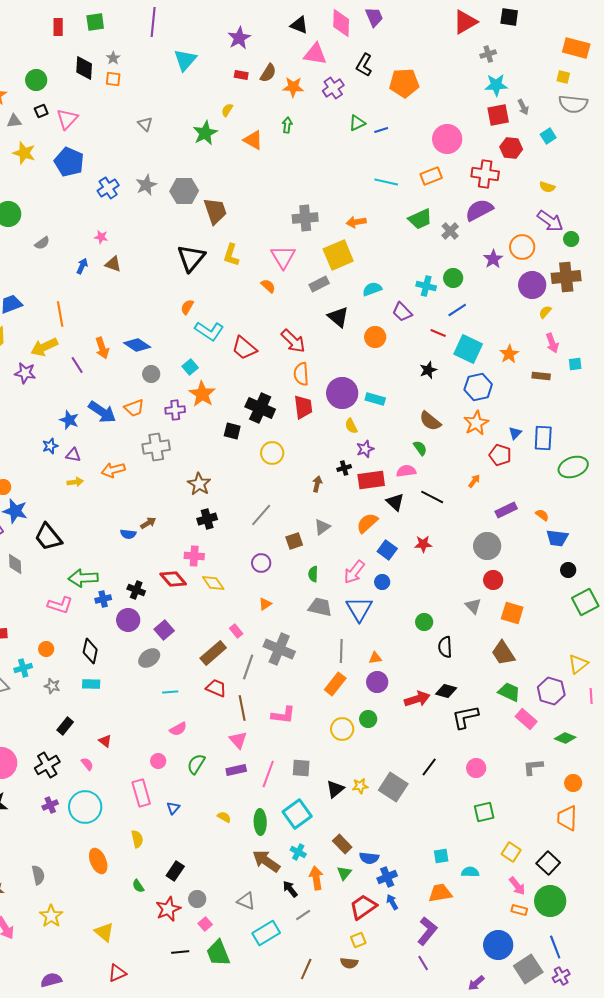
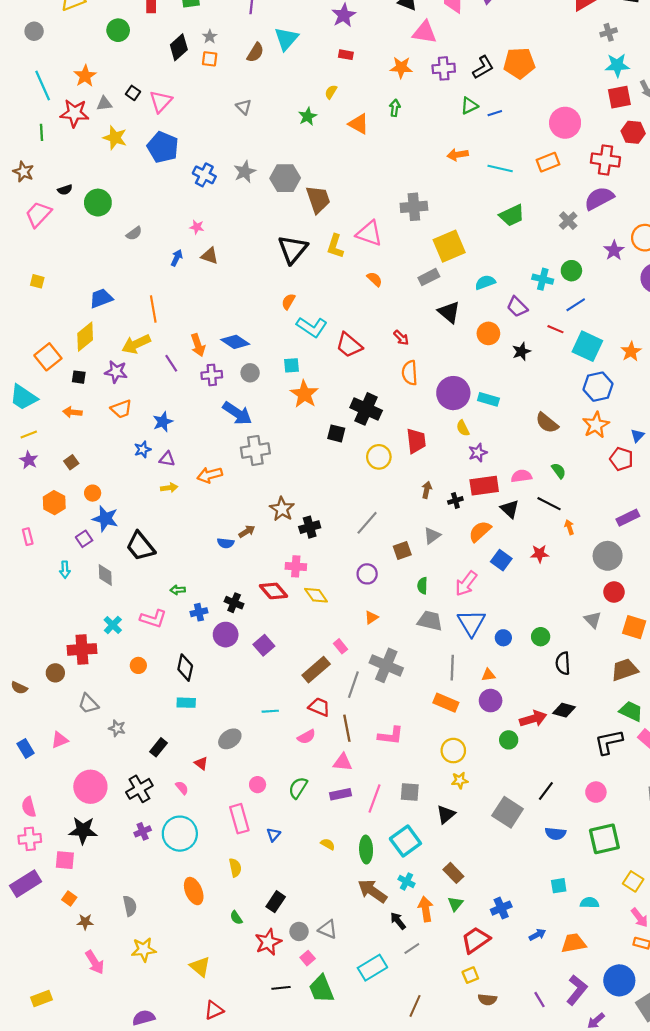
black L-shape: (364, 65) -> (483, 67), moved, turned -150
black diamond: (84, 68) -> (179, 47), turned 45
brown semicircle: (268, 73) -> (255, 53), moved
green circle: (36, 80) -> (118, 30), moved
purple cross: (333, 88) -> (444, 68), turned 30
black square: (41, 111) -> (133, 93), turned -32
green star: (205, 133) -> (308, 116), size x0.7
blue cross: (108, 188) -> (204, 175), turned -30
green trapezoid: (420, 219) -> (512, 215), moved
orange arrow: (356, 222) -> (458, 155), moved
pink triangle: (283, 257) -> (369, 233), moved, turned -40
red arrow: (293, 341) -> (401, 338), size x0.6
cyan square: (190, 367) -> (292, 365), turned 35
black star: (428, 370) -> (521, 352), moved
red trapezoid: (303, 407) -> (416, 441), moved
orange trapezoid: (134, 408) -> (121, 409), moved
purple cross: (175, 410) -> (212, 375), moved
blue arrow: (102, 412) -> (237, 413), moved
blue star: (69, 420) -> (163, 422), turned 30
green semicircle: (420, 448) -> (559, 471), moved
black cross: (344, 468) -> (455, 500), moved
orange arrow: (474, 481) -> (569, 527), moved, turned -56
brown star: (199, 484) -> (282, 509), moved
green arrow: (83, 578) -> (178, 590), size x0.5
blue circle: (382, 582) -> (503, 638), moved
brown trapezoid: (503, 653) -> (625, 670), turned 104
gray ellipse: (149, 658) -> (230, 739), moved
cyan cross: (23, 668) -> (113, 625), moved, turned -30
orange rectangle: (335, 684) -> (446, 703), turned 75
gray star: (52, 686) -> (117, 728), moved
black L-shape: (465, 717) -> (609, 742), moved
green circle: (368, 719) -> (509, 740), moved
pink semicircle: (178, 729) -> (306, 737), moved
pink triangle: (238, 740) -> (343, 762), turned -42
yellow star: (360, 786) -> (460, 780), moved
green square: (484, 812) -> (604, 839), size x1.4
blue semicircle: (369, 858) -> (555, 834), moved
orange trapezoid: (440, 893) -> (574, 943), moved
gray triangle: (246, 901) -> (328, 929), moved
blue arrow: (392, 902) -> (537, 935), moved, turned 91
yellow star: (51, 916) -> (144, 950), turned 30
purple L-shape: (427, 931) -> (577, 990), moved
brown semicircle: (349, 963) -> (487, 1000), moved

